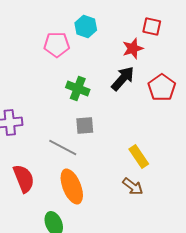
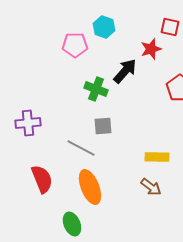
black arrow: (123, 79) -> (125, 71), moved
yellow rectangle: (139, 157) -> (157, 157), turned -55

